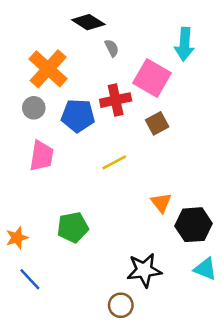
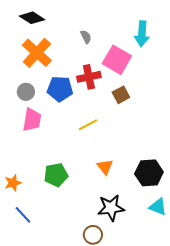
black diamond: (88, 22) -> (32, 18), moved
gray circle: (34, 108) -> (26, 92), moved
orange triangle: (161, 203) -> (105, 167), moved

